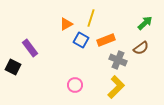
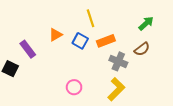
yellow line: (91, 18) -> (91, 18), turned -36
orange triangle: (66, 24) -> (56, 35), moved

